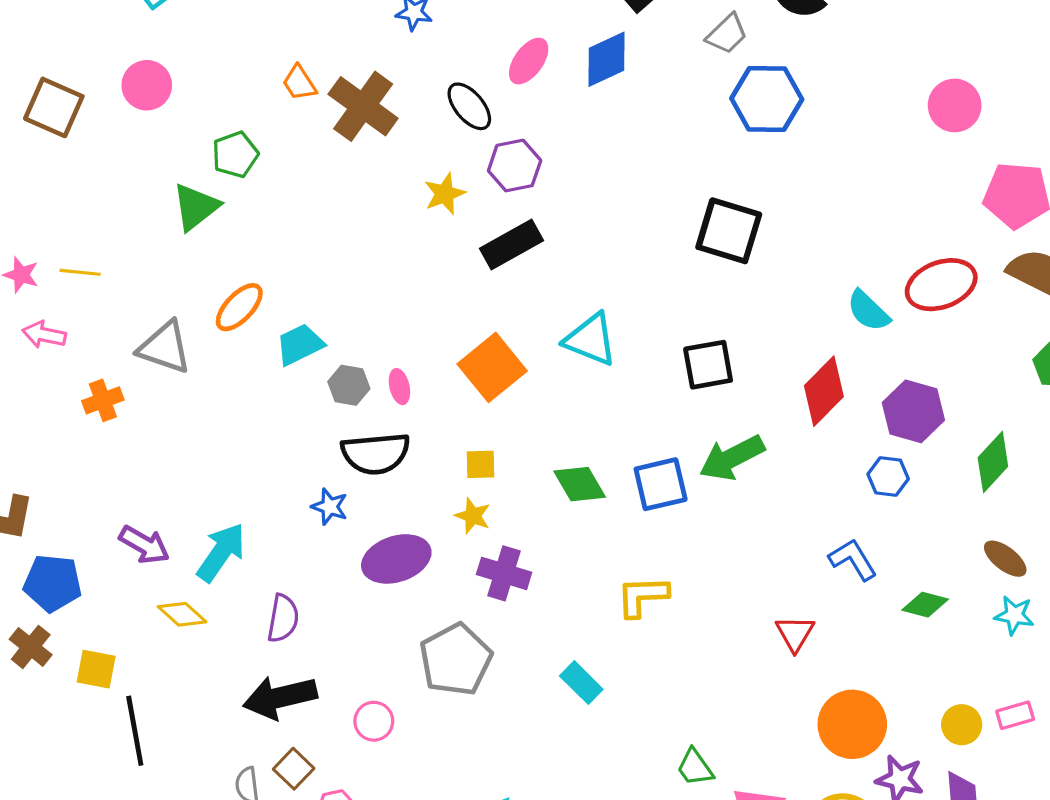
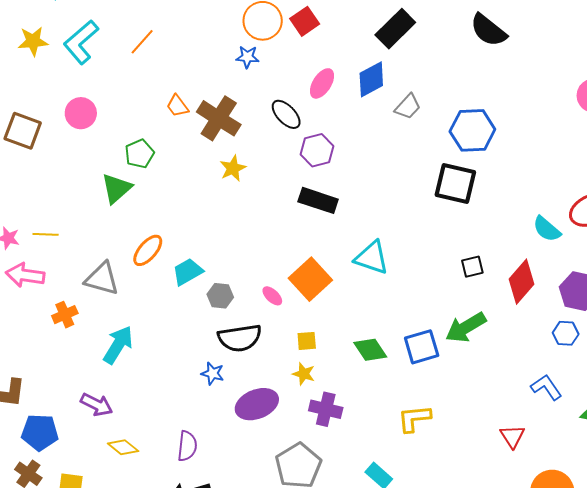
gray trapezoid: (727, 34) -> (408, 107), moved
blue hexagon: (767, 99) -> (472, 130), moved
yellow star: (445, 194) -> (233, 168), moved
black rectangle: (512, 244) -> (318, 200), turned 51
pink arrow: (44, 335) -> (25, 275), size x1.4
black square: (708, 365) -> (472, 267), moved, size x0.7
pink ellipse: (399, 387) -> (272, 296), moved, turned -30
cyan arrow: (221, 552) -> (118, 345), moved

